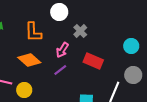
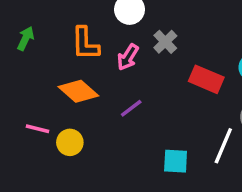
pink arrow: (62, 50) -> (128, 57), moved
red rectangle: (93, 61) -> (206, 79), moved

